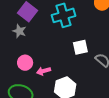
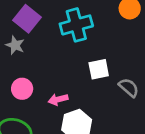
pink arrow: (43, 71) -> (58, 99), moved

